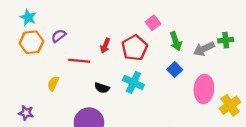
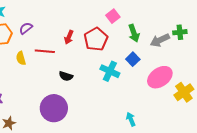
cyan cross: (133, 82) -> (110, 71), moved
yellow semicircle: (53, 84) -> (21, 58), moved, turned -40
pink ellipse: (204, 89) -> (160, 77), turned 50

